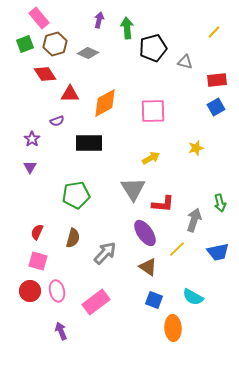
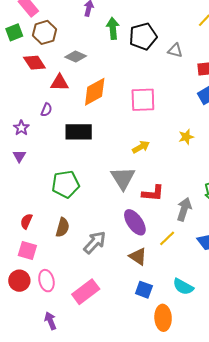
green arrow: (127, 28) -> (113, 28), moved
gray diamond: (88, 53) -> (76, 57), moved
purple semicircle: (57, 121) -> (46, 110), turned -48

